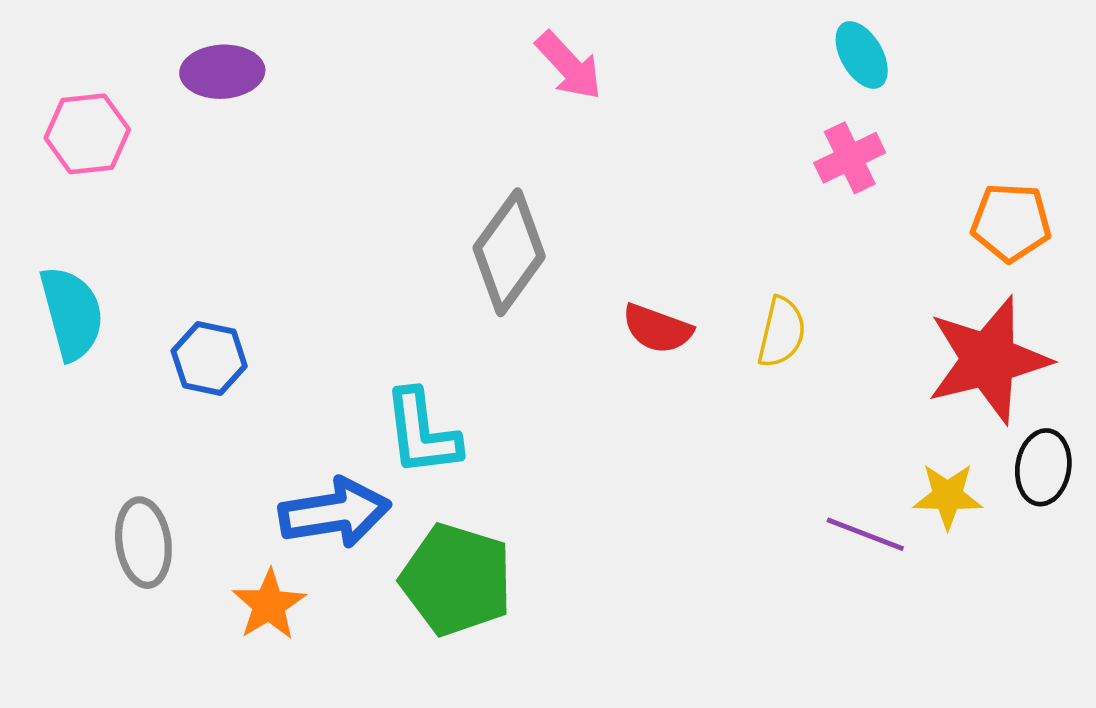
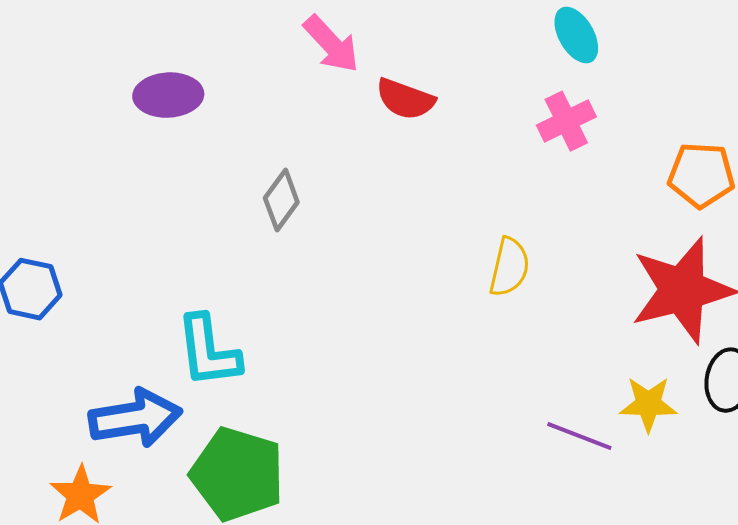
purple ellipse: (222, 72) -> (168, 95), moved
gray diamond: (509, 252) -> (281, 200), size x0.6
red semicircle: (657, 329) -> (405, 99), moved

